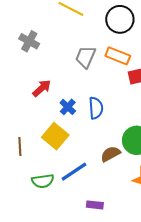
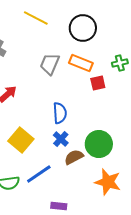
blue cross: (68, 107) -> (61, 139), moved

